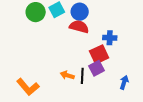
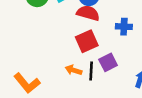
red square: (99, 54) -> (87, 41), moved

